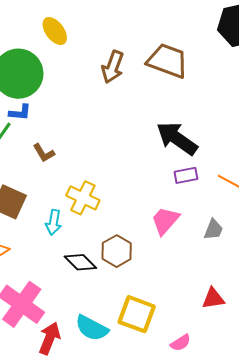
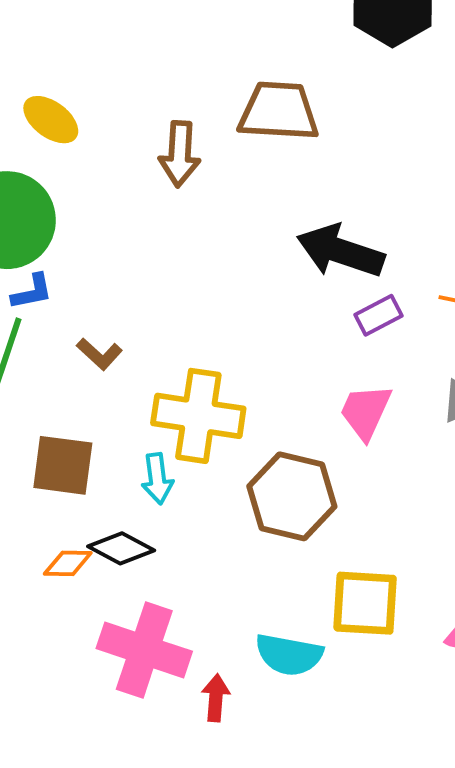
yellow cross: (83, 198) -> (198, 416), size x1.4
brown hexagon: (117, 251) -> (292, 496), size x1.4
black diamond: (80, 262) -> (121, 548), moved
red arrow: (50, 338) -> (216, 698), size x0.7

